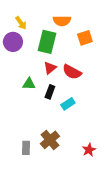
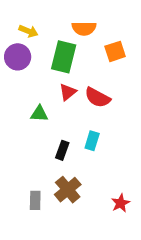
yellow arrow: (21, 23) -> (28, 31), turned -32
black rectangle: (50, 92) -> (62, 150), moved
cyan rectangle: (68, 104) -> (92, 141), turned -40

